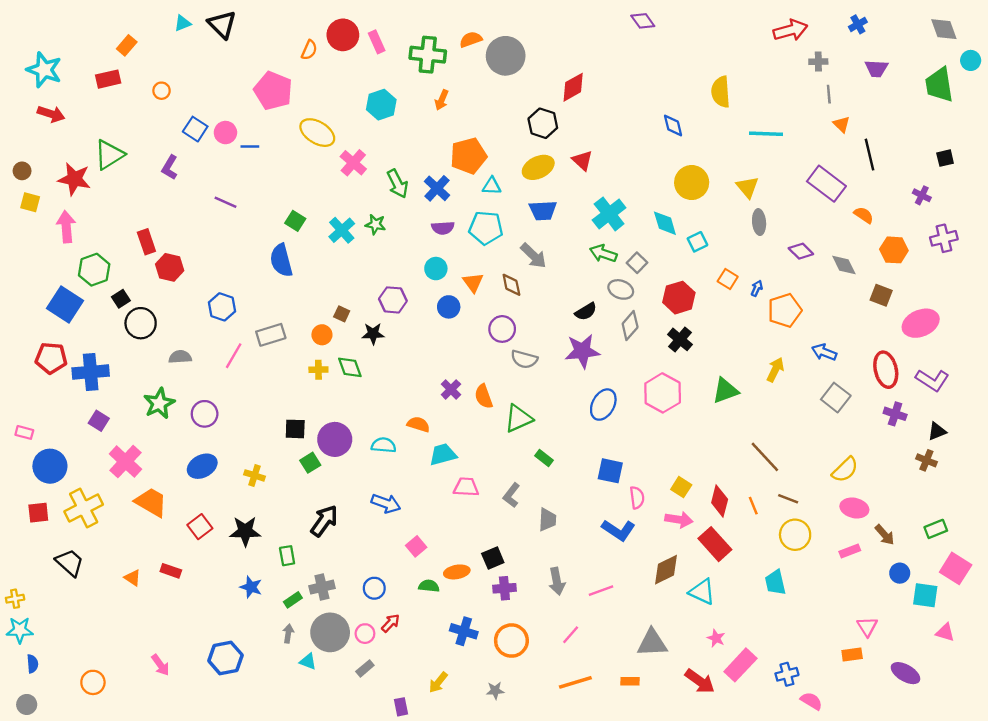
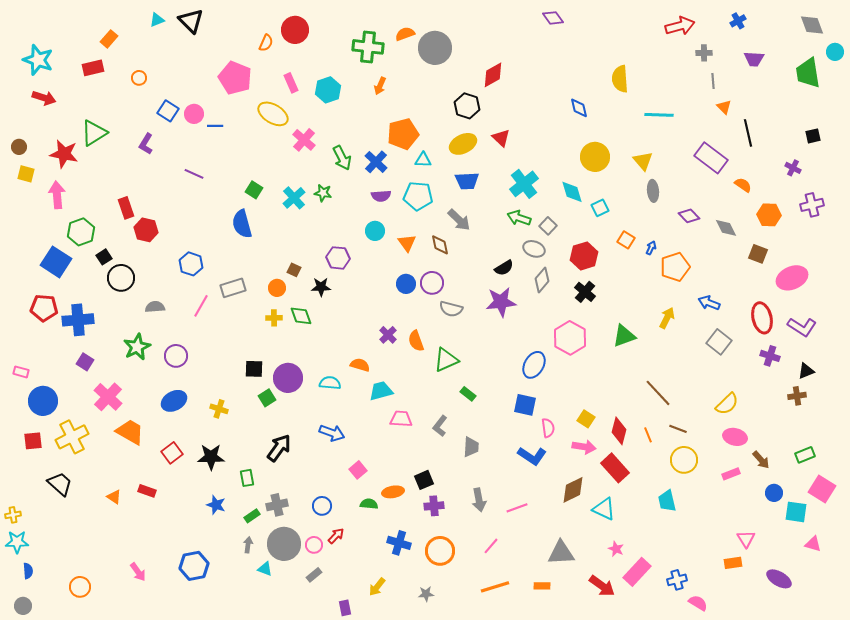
pink rectangle: (377, 42) -> (291, 83), moved
blue circle: (449, 307) -> (406, 284), moved
blue ellipse: (603, 405) -> (534, 365), moved
brown cross: (926, 460) -> (797, 396), turned -30

